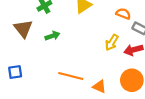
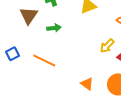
blue square: (15, 72) -> (13, 54), turned -32
orange line: (71, 76) -> (44, 60), moved

